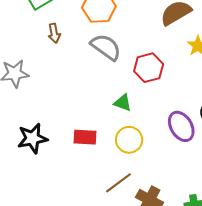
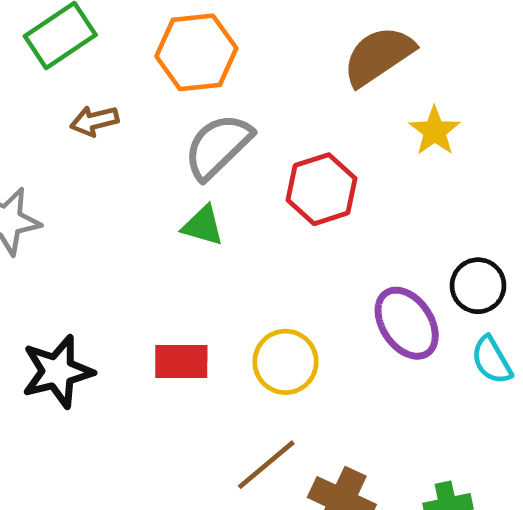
brown arrow: (54, 33) -> (94, 121), turned 90
gray semicircle: (106, 47) -> (218, 146), turned -76
green triangle: (123, 103) -> (203, 226), moved

